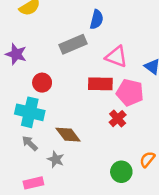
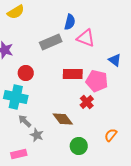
pink triangle: (116, 57) -> (86, 38), moved
brown diamond: (68, 135) -> (63, 119), moved
gray arrow: (30, 143) -> (25, 121), moved
green circle: (121, 172) -> (79, 146), moved

